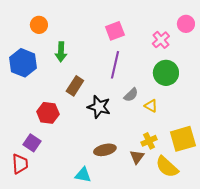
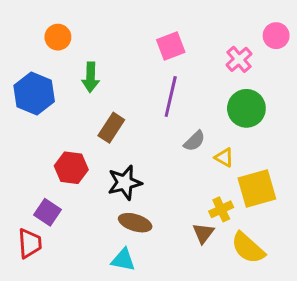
black star: (99, 107) -> (125, 183), moved, turned -30
yellow square: (183, 139) -> (257, 189), moved
brown ellipse: (105, 150) -> (135, 223), moved, turned 30

